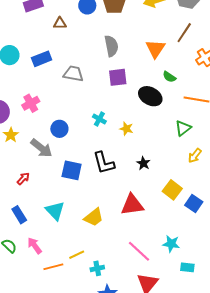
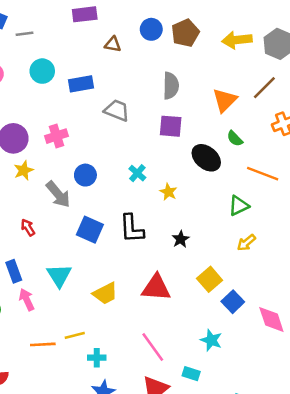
red arrow: (23, 179) -> (28, 227), turned -88
cyan star: (171, 244) -> (211, 340), moved
pink arrow: (35, 246) -> (27, 300), moved
cyan rectangle: (187, 267) -> (191, 374), moved

